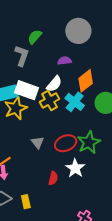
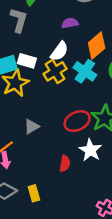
white rectangle: (26, 90) -> (27, 61), size x0.7
gray triangle: (38, 143) -> (32, 127), moved, turned 40

